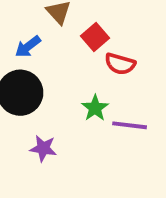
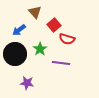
green star: (95, 108) -> (40, 49), moved
purple line: (130, 125) -> (61, 63), moved

